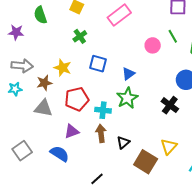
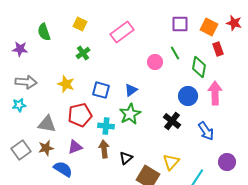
blue square: (98, 64) -> (101, 90), moved
brown star: (44, 83) -> (46, 148), moved
gray square: (22, 151) -> (21, 150), moved

